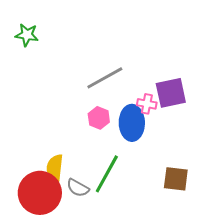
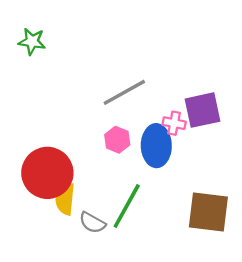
brown square: (176, 179) -> (208, 212), size x1.4
red circle: (40, 193) -> (47, 173), moved

